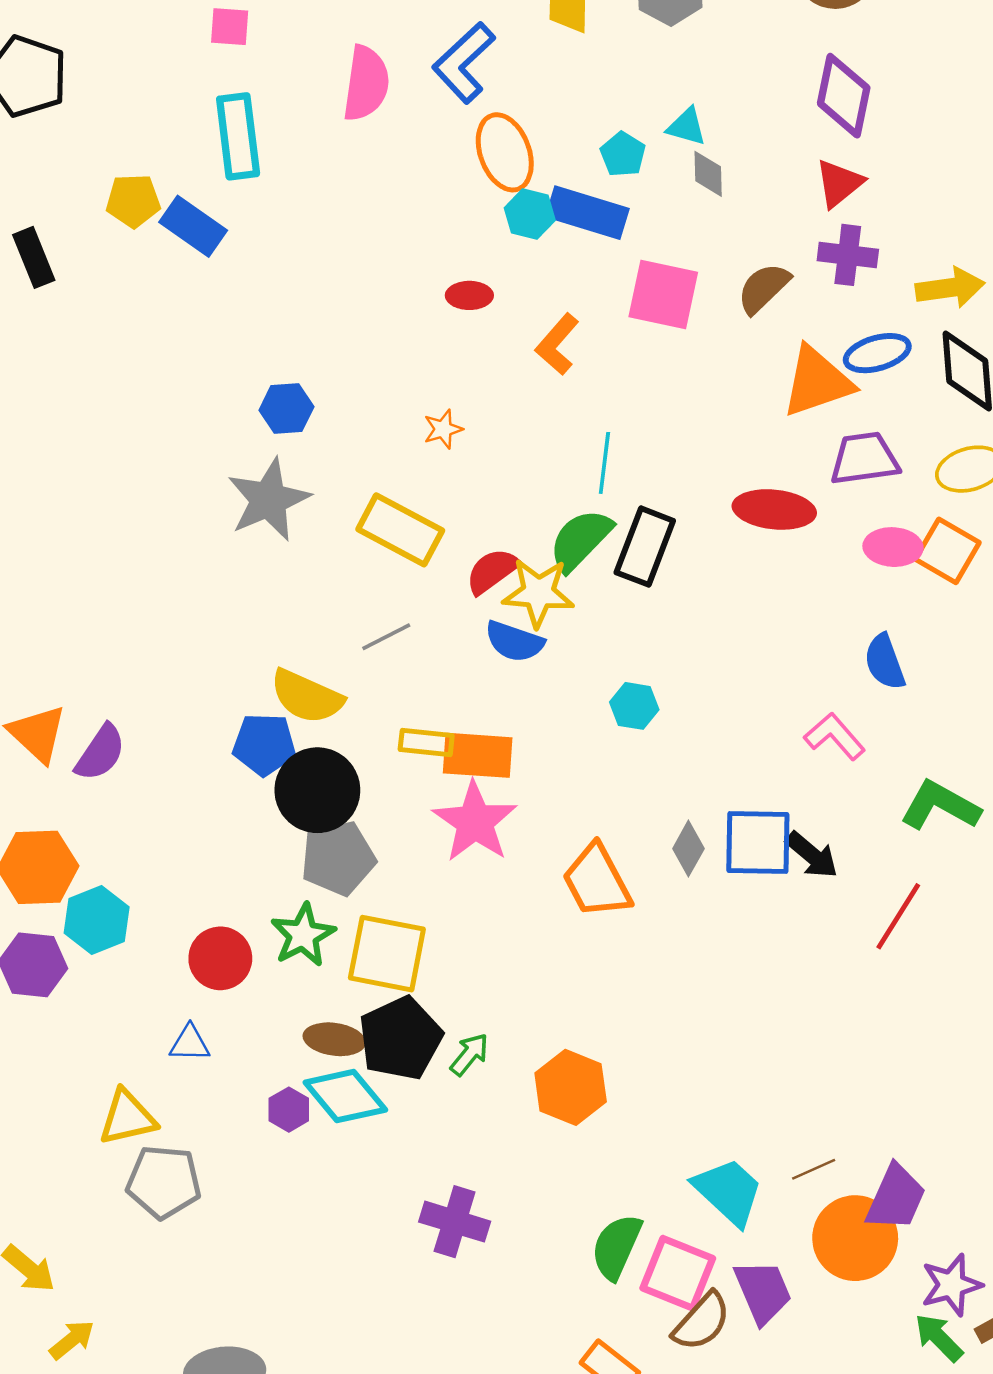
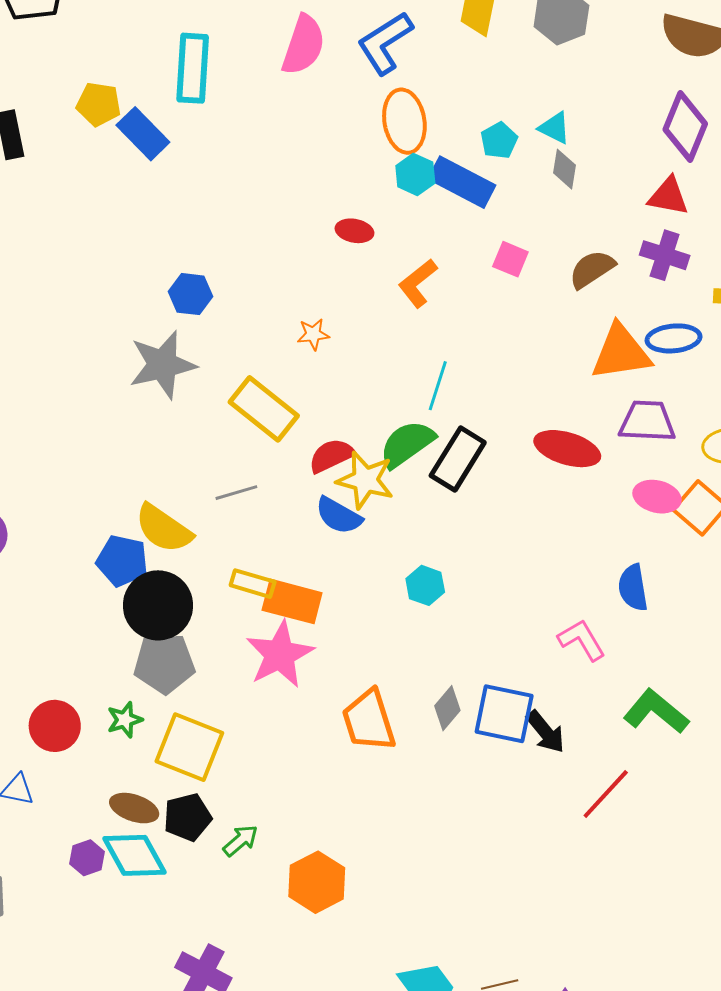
red triangle: (839, 183) -> (668, 196), turned 39
pink square: (663, 294) -> (510, 259), size x0.6
green star: (303, 935) -> (125, 720), size x0.7
black pentagon: (400, 1038) -> (187, 817), size x0.7

